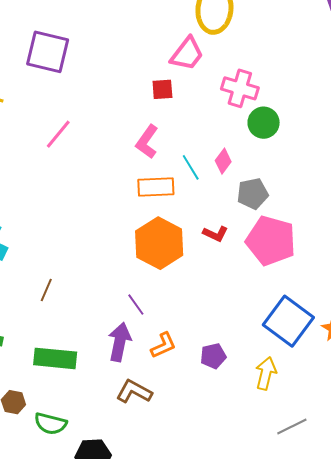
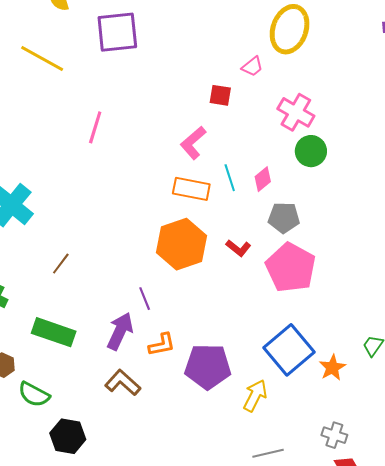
purple square: (48, 52) -> (117, 32), turned -33
pink trapezoid: (187, 54) -> (252, 67), size x0.6
pink line: (58, 134) -> (95, 127), moved, turned -36
purple pentagon: (213, 356) -> (208, 366), size x1.8

